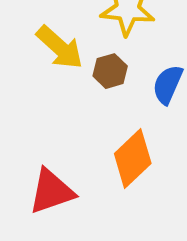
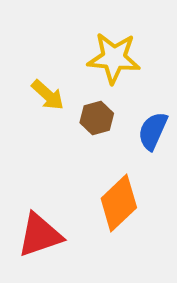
yellow arrow: (60, 47) -> (48, 95), size x0.7

